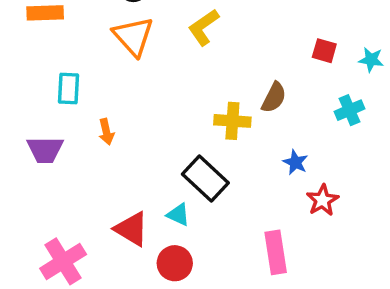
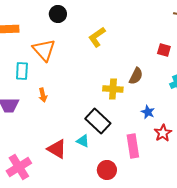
orange triangle: (133, 36) -> (44, 50), moved
pink rectangle: (276, 252) -> (133, 146), moved
red circle: (175, 263) -> (107, 170), moved

